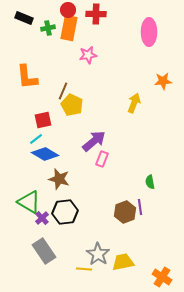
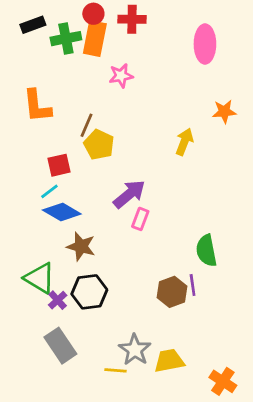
black rectangle: (24, 18) -> (33, 25), turned -42
green cross: (48, 28) -> (66, 39), size x1.5
green semicircle: (150, 182) -> (206, 251), size x1.6

